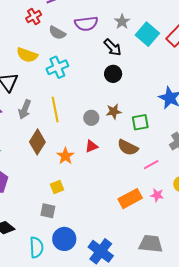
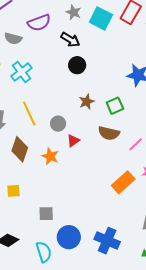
gray circle: (91, 118) -> (58, 124), moved
yellow square: (57, 187) -> (14, 191), moved, turned 32

